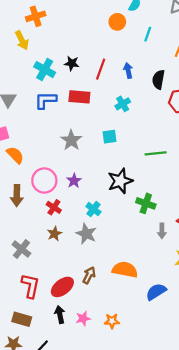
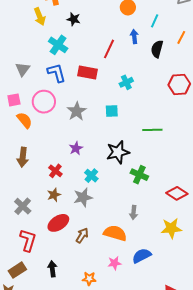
black star: (72, 63) -> (74, 19), moved
blue arrow: (128, 71) -> (134, 36), moved
black semicircle: (158, 80) -> (157, 49), moved
blue L-shape: (46, 100) -> (56, 73), turned 70
pink circle: (44, 180) -> (44, 102), moved
gray arrow: (162, 231) -> (134, 212), moved
gray star: (86, 234) -> (83, 197), turned 30
red ellipse: (62, 287) -> (58, 223), moved
brown rectangle: (22, 319) -> (17, 270), turned -54
pink star: (83, 319) -> (115, 263), moved
orange star: (112, 321) -> (89, 279), moved

